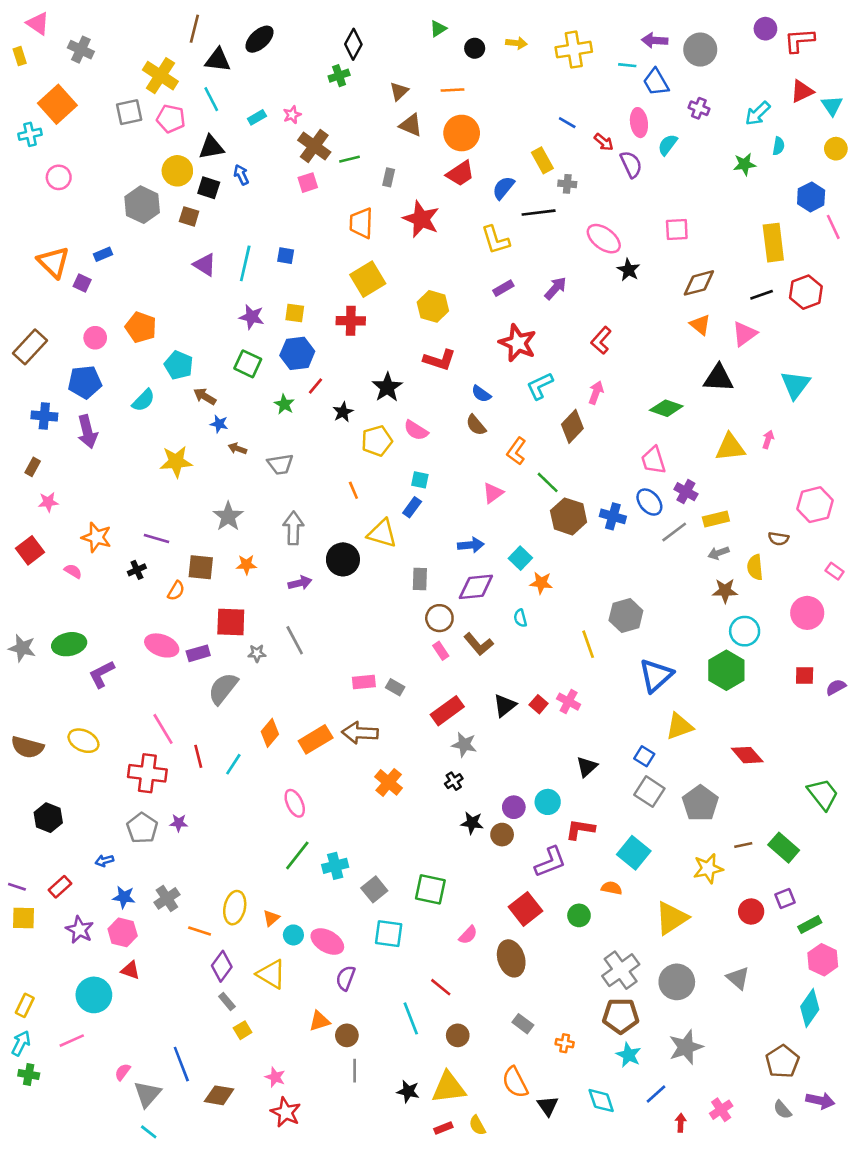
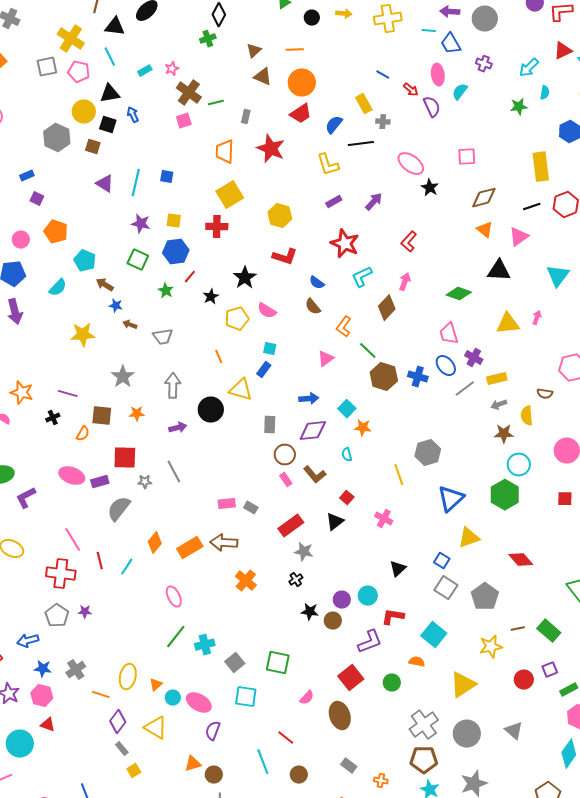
purple square: (82, 283) -> (37, 199), moved
red square: (539, 704) -> (347, 498), moved
blue arrow: (104, 861) -> (28, 641), size x1.5

